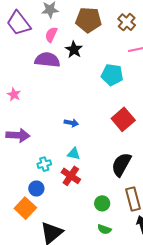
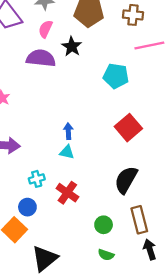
brown cross: (127, 22) -> (133, 15), turned -36
blue arrow: (71, 123) -> (68, 131), turned -104
cyan triangle: (74, 154) -> (67, 152), moved

